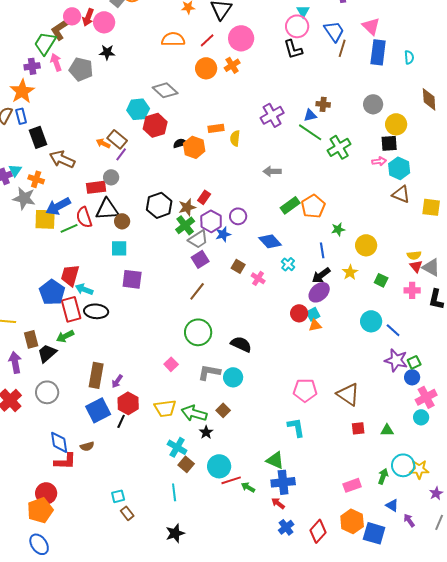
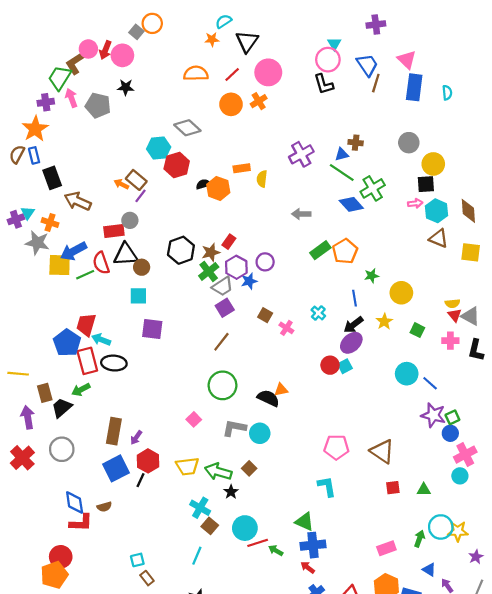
brown diamond: (429, 99) -> (468, 211), moved
blue diamond: (270, 241) -> (351, 204), moved
orange triangle: (315, 325) -> (281, 390), moved
cyan line: (174, 492) -> (197, 556), turned 30

